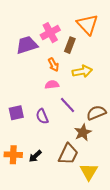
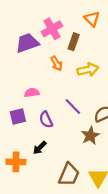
orange triangle: (87, 24) -> (92, 19), size x0.7
pink semicircle: (52, 85) -> (32, 93), moved
brown trapezoid: (68, 154) -> (69, 175), moved
black arrow: (35, 156) -> (40, 148), moved

